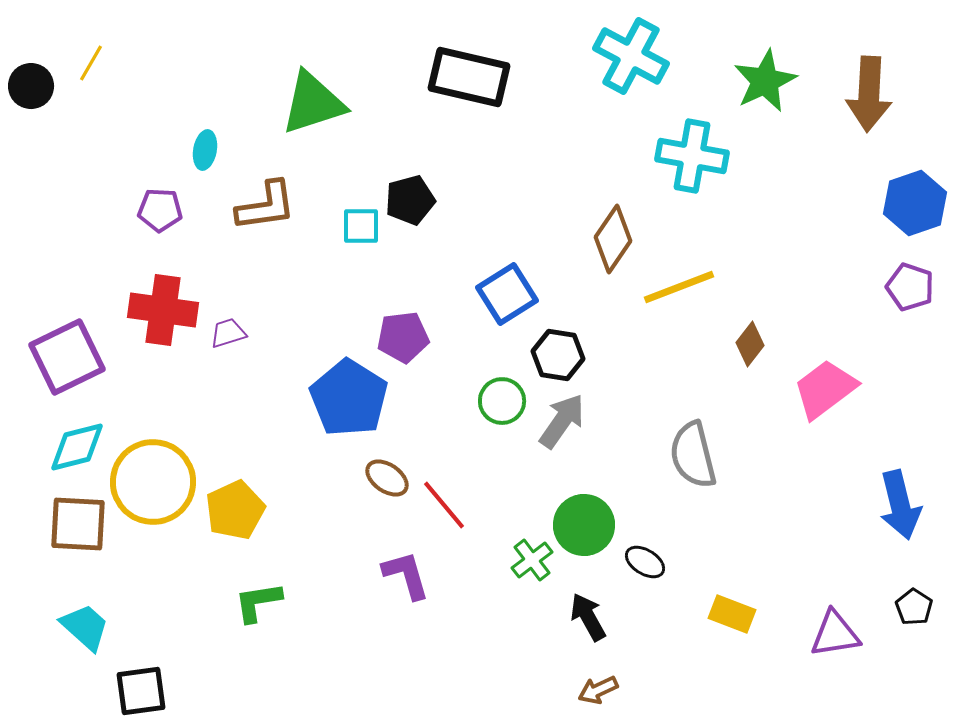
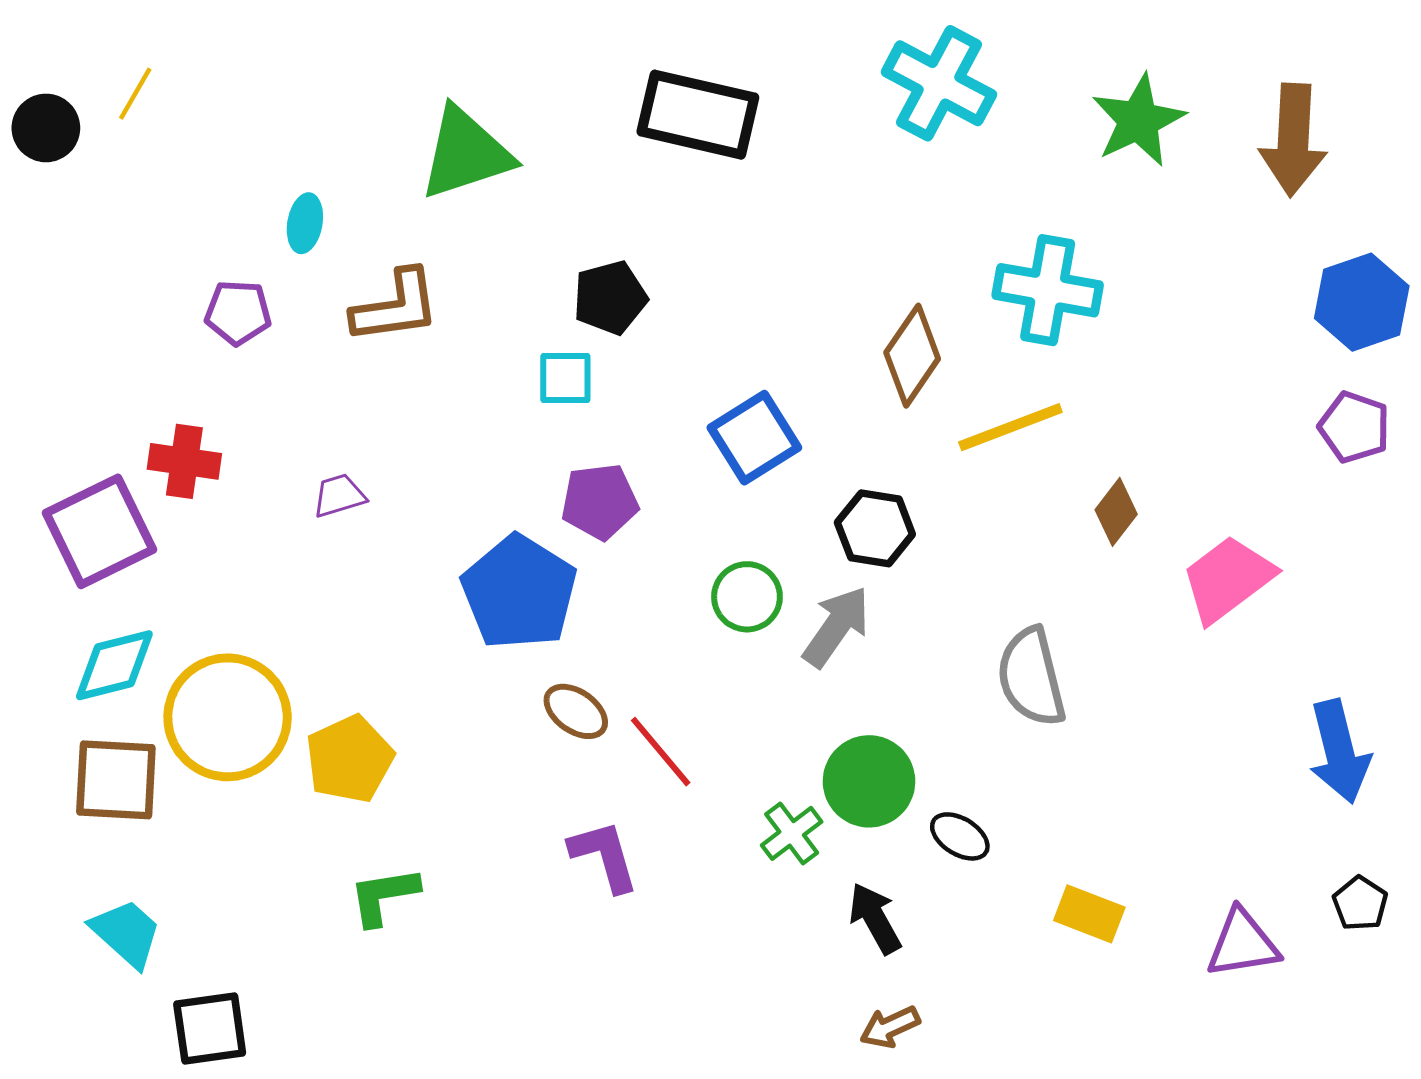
cyan cross: (692, 156) -> (1048, 290), moved
cyan square: (361, 226) -> (565, 378), moved
red cross: (163, 310) -> (184, 461), moved, size x0.7
black hexagon: (558, 355) -> (875, 528), moved

